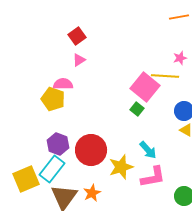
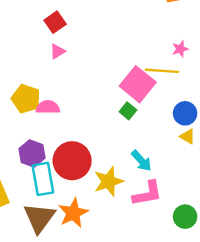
pink semicircle: (63, 84) -> (48, 107), moved
cyan rectangle: (52, 169) -> (43, 179), moved, turned -48
orange star: (92, 193) -> (73, 213), size x1.4

